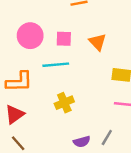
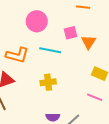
pink square: (64, 39) -> (71, 33), moved, turned -32

